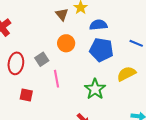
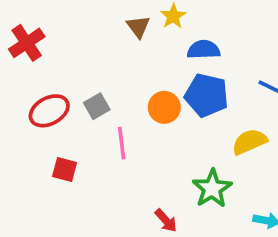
orange circle: (66, 43) -> (164, 107), moved
red ellipse: (16, 63) -> (49, 111), turned 50
green star: (95, 89) -> (212, 189), moved

